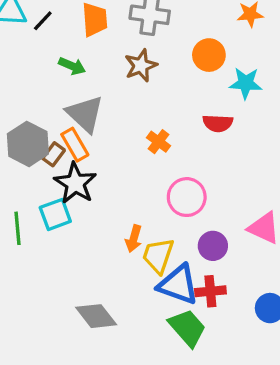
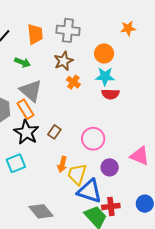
cyan star: (246, 83) -> (105, 76), moved
orange cross: (158, 142) -> (73, 82), moved
brown rectangle: (54, 154) -> (54, 132), moved
cyan square: (55, 214) -> (16, 163), moved
red cross: (210, 291) -> (111, 206), moved

